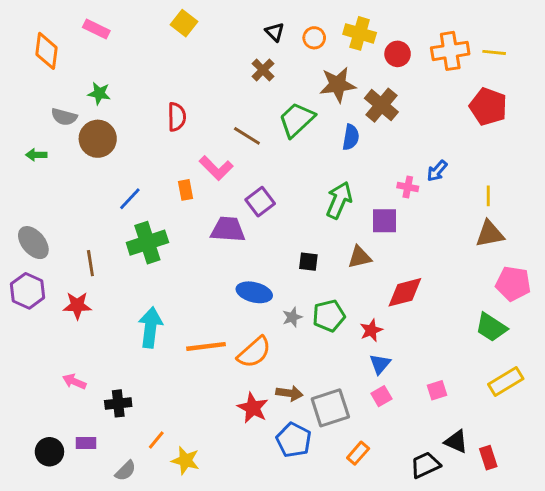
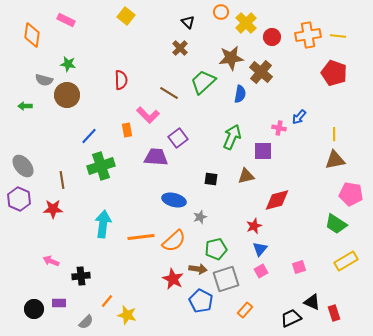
yellow cross: (360, 33) -> (246, 23), turned 30
orange circle: (314, 38) -> (221, 12), moved
green pentagon: (329, 316) -> (216, 249), moved

